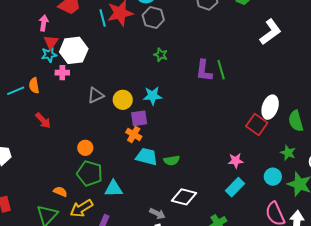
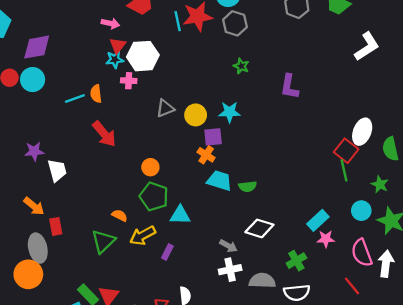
pink arrow: (44, 23) -> (110, 23), turned 91
green line: (221, 70) -> (344, 170), moved
red arrow: (43, 121) -> (104, 134), size x1.4
pink star: (236, 161) -> (326, 239), moved

